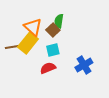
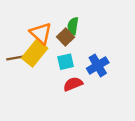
blue cross: (84, 65) -> (98, 65), moved
red semicircle: (48, 68) -> (73, 84), moved

